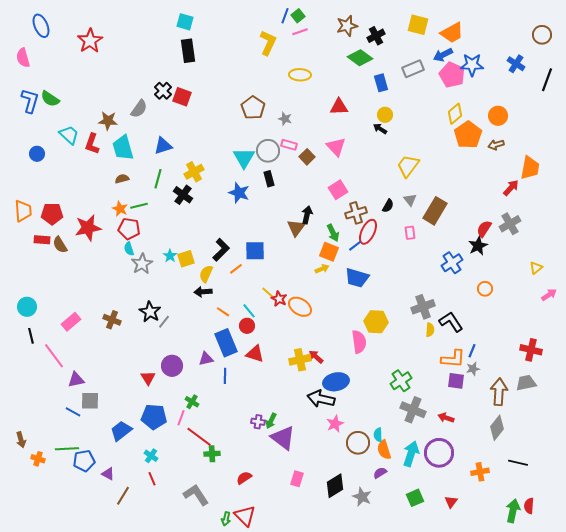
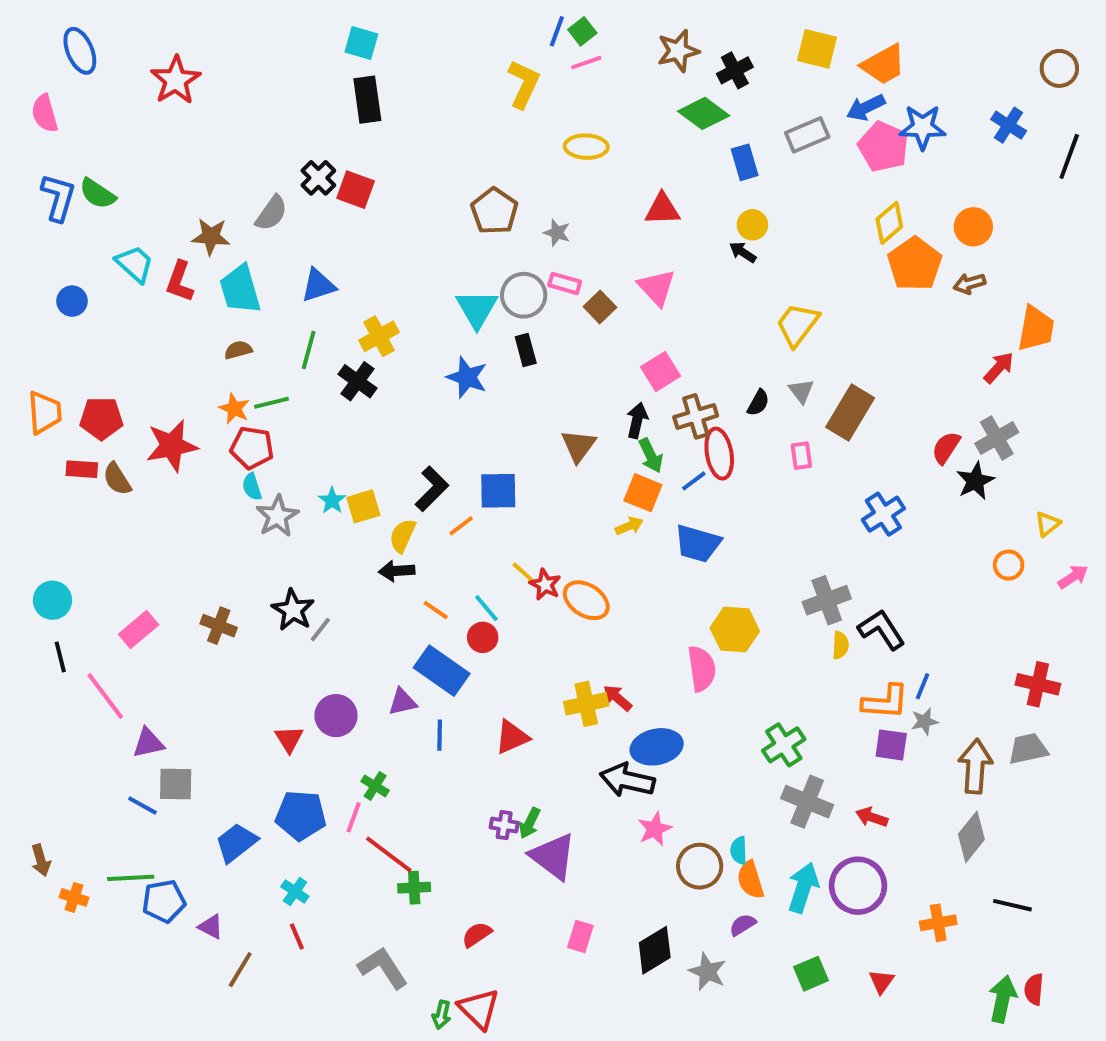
black arrow: (307, 215) -> (637, 420), moved
red ellipse: (368, 232) -> (719, 454), turned -35
black star: (478, 246) -> (975, 481), moved
orange circle: (485, 289) -> (1009, 565), moved
blue rectangle: (226, 343) -> (442, 671), turned -32
red triangle: (255, 354) -> (512, 737), moved, turned -42

